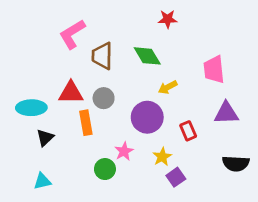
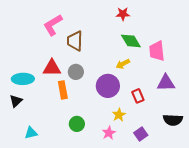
green diamond: (147, 56) -> (131, 41), moved
black triangle: (45, 138) -> (16, 101), moved
pink star: (124, 151) -> (109, 133), moved
purple square: (176, 177) -> (141, 134), moved

